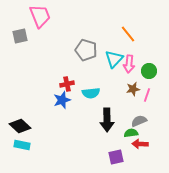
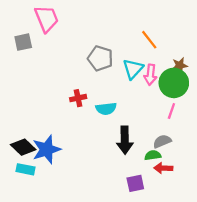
green circle: (149, 71) -> (174, 83), size x1.6
brown star: (133, 89) -> (180, 65), moved
blue star: (62, 100) -> (47, 149), moved, size x1.4

